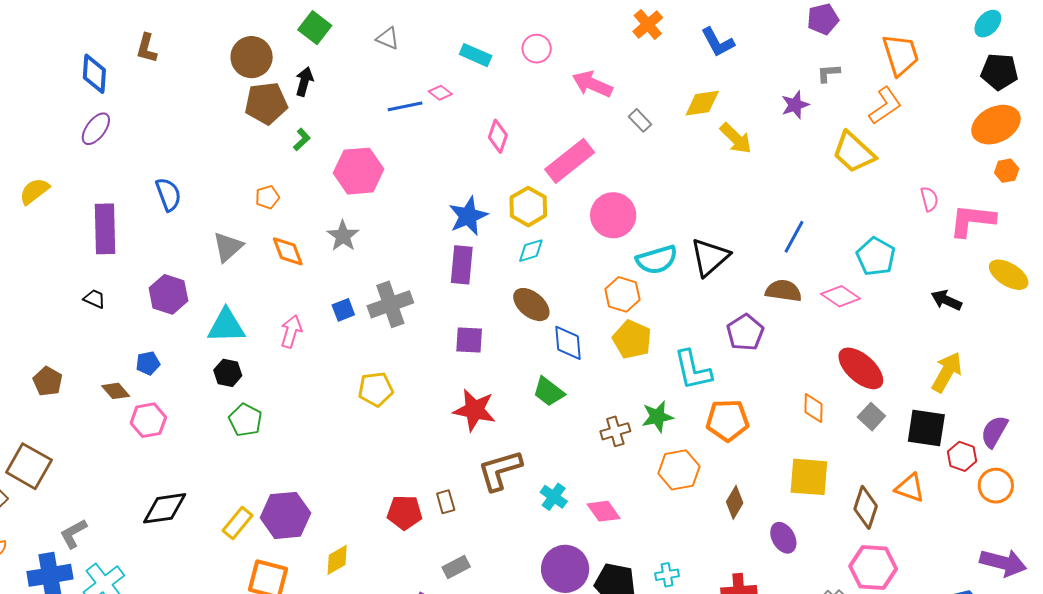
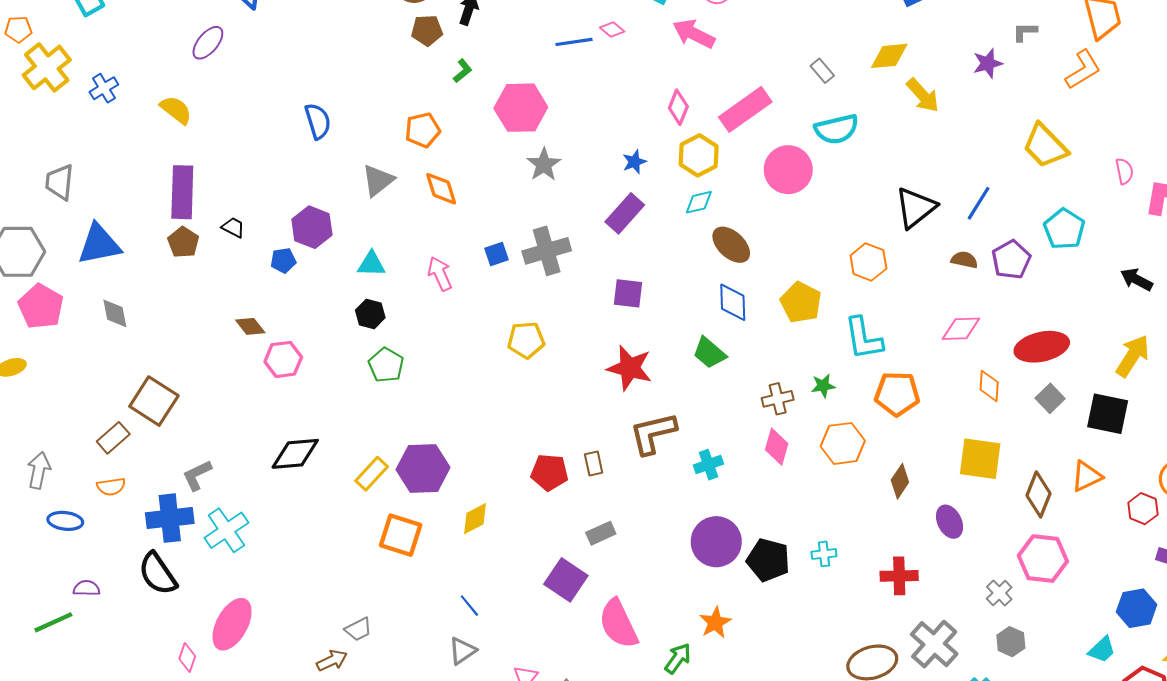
pink arrow: (592, 84) -> (694, 34), moved
brown pentagon: (266, 103) -> (427, 30), size x0.7
purple ellipse: (96, 129) -> (208, 43), moved
pink diamond: (498, 136) -> (678, 107), moved
yellow trapezoid: (854, 152) -> (1045, 146), moved
yellow semicircle: (34, 191) -> (176, 110), turned 72
orange pentagon: (267, 197) -> (423, 130), size x1.4
blue star: (468, 216) -> (634, 162), size x0.6
purple rectangle: (105, 229) -> (182, 192), moved
gray star: (343, 236) -> (544, 164), moved
black triangle: (710, 257) -> (916, 208), moved
cyan semicircle: (657, 260) -> (837, 129), moved
purple rectangle: (462, 265) -> (625, 213), turned 33
brown semicircle: (784, 291) -> (964, 260), size x0.7
orange hexagon: (622, 294) -> (868, 262), moved
pink diamond: (840, 296) -> (961, 329), moved, turned -39
brown ellipse: (531, 305) -> (731, 245), moved
cyan triangle: (226, 326) -> (371, 264), size x0.7
pink arrow: (291, 331) -> (440, 274), turned -44
purple pentagon: (745, 332) -> (1011, 260), moved
blue pentagon: (148, 363) -> (283, 260), moved
red ellipse: (861, 368) -> (1042, 347), turned -57
brown pentagon: (48, 381) -> (183, 242), moved
green star: (657, 417) -> (823, 386), size x0.7
red hexagon: (962, 456) -> (1143, 509), moved
orange triangle: (910, 488) -> (1087, 476), turned -48
cyan cross: (554, 497) -> (708, 465), turned 32
pink diamond: (604, 511) -> (777, 447), moved, turned 48

